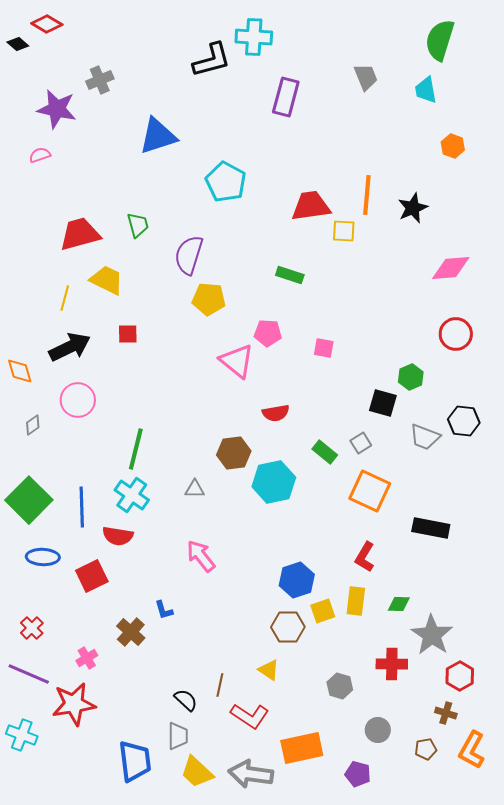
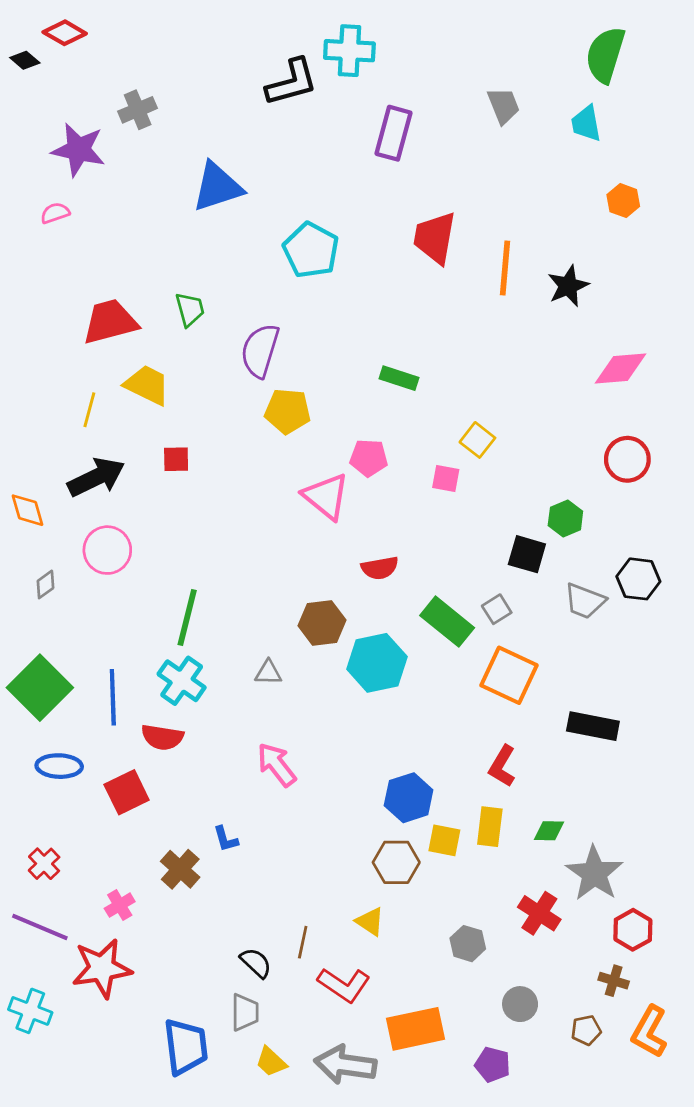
red trapezoid: (311, 206) -> (435, 238), moved, turned -72
yellow square: (344, 231) -> (477, 440), moved, turned 35
green rectangle: (325, 452) -> (447, 622), size x1.5
yellow square: (323, 611) -> (444, 840), turned 30
red cross: (392, 664) -> (539, 913), turned 32
yellow trapezoid: (197, 772) -> (271, 1062), size x0.7

